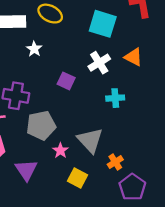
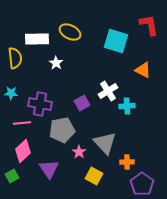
white cross: (99, 63) -> (108, 91), moved
purple square: (66, 81) -> (82, 103), moved, turned 35
orange cross: (115, 162) -> (127, 162), turned 32

